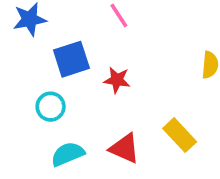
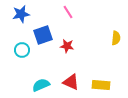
cyan circle: (51, 107) -> (22, 50), moved
yellow rectangle: (180, 135) -> (101, 85), moved, turned -42

